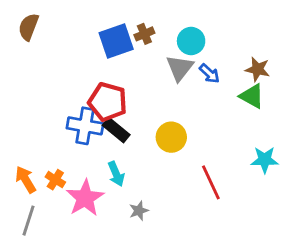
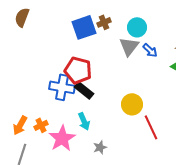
yellow circle: (171, 137) -> (132, 104), moved
orange arrow: (26, 180) -> (20, 125), turned -120
orange cross: (55, 180) -> (41, 125), turned 32

